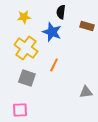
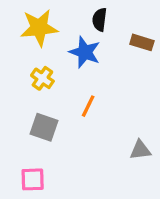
yellow star: (24, 17) -> (39, 28), size x1.6
yellow cross: (26, 48) -> (42, 78), size x0.6

